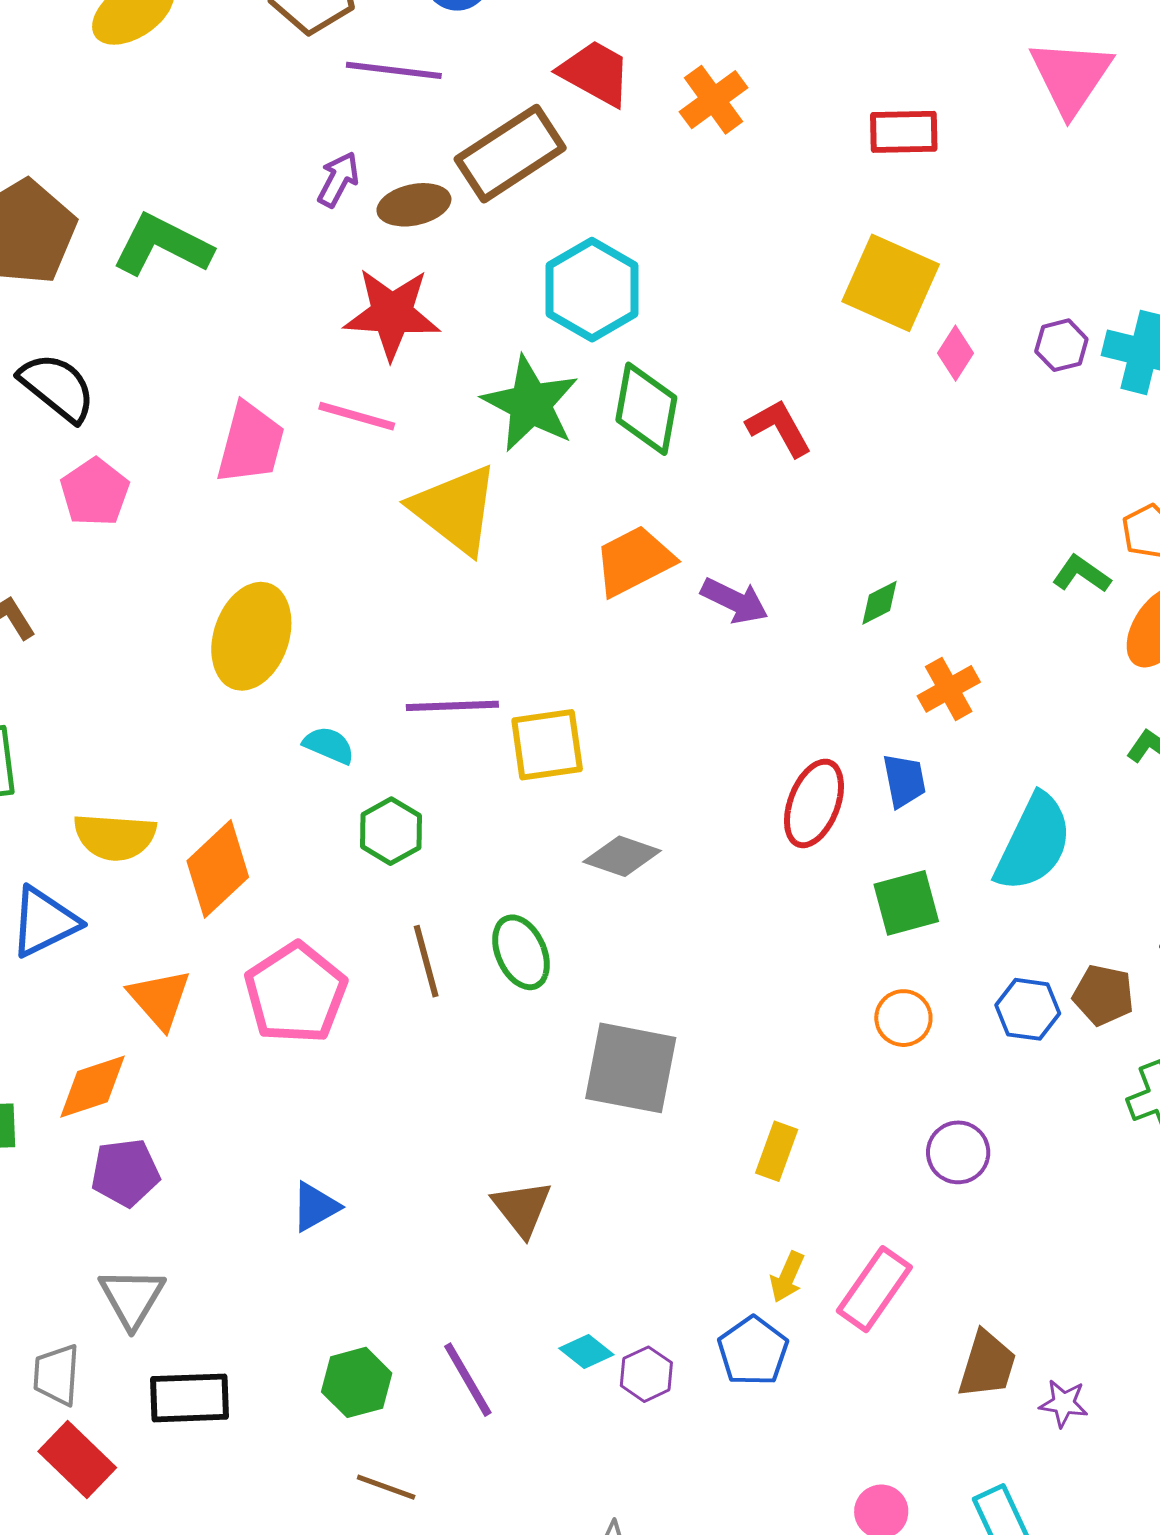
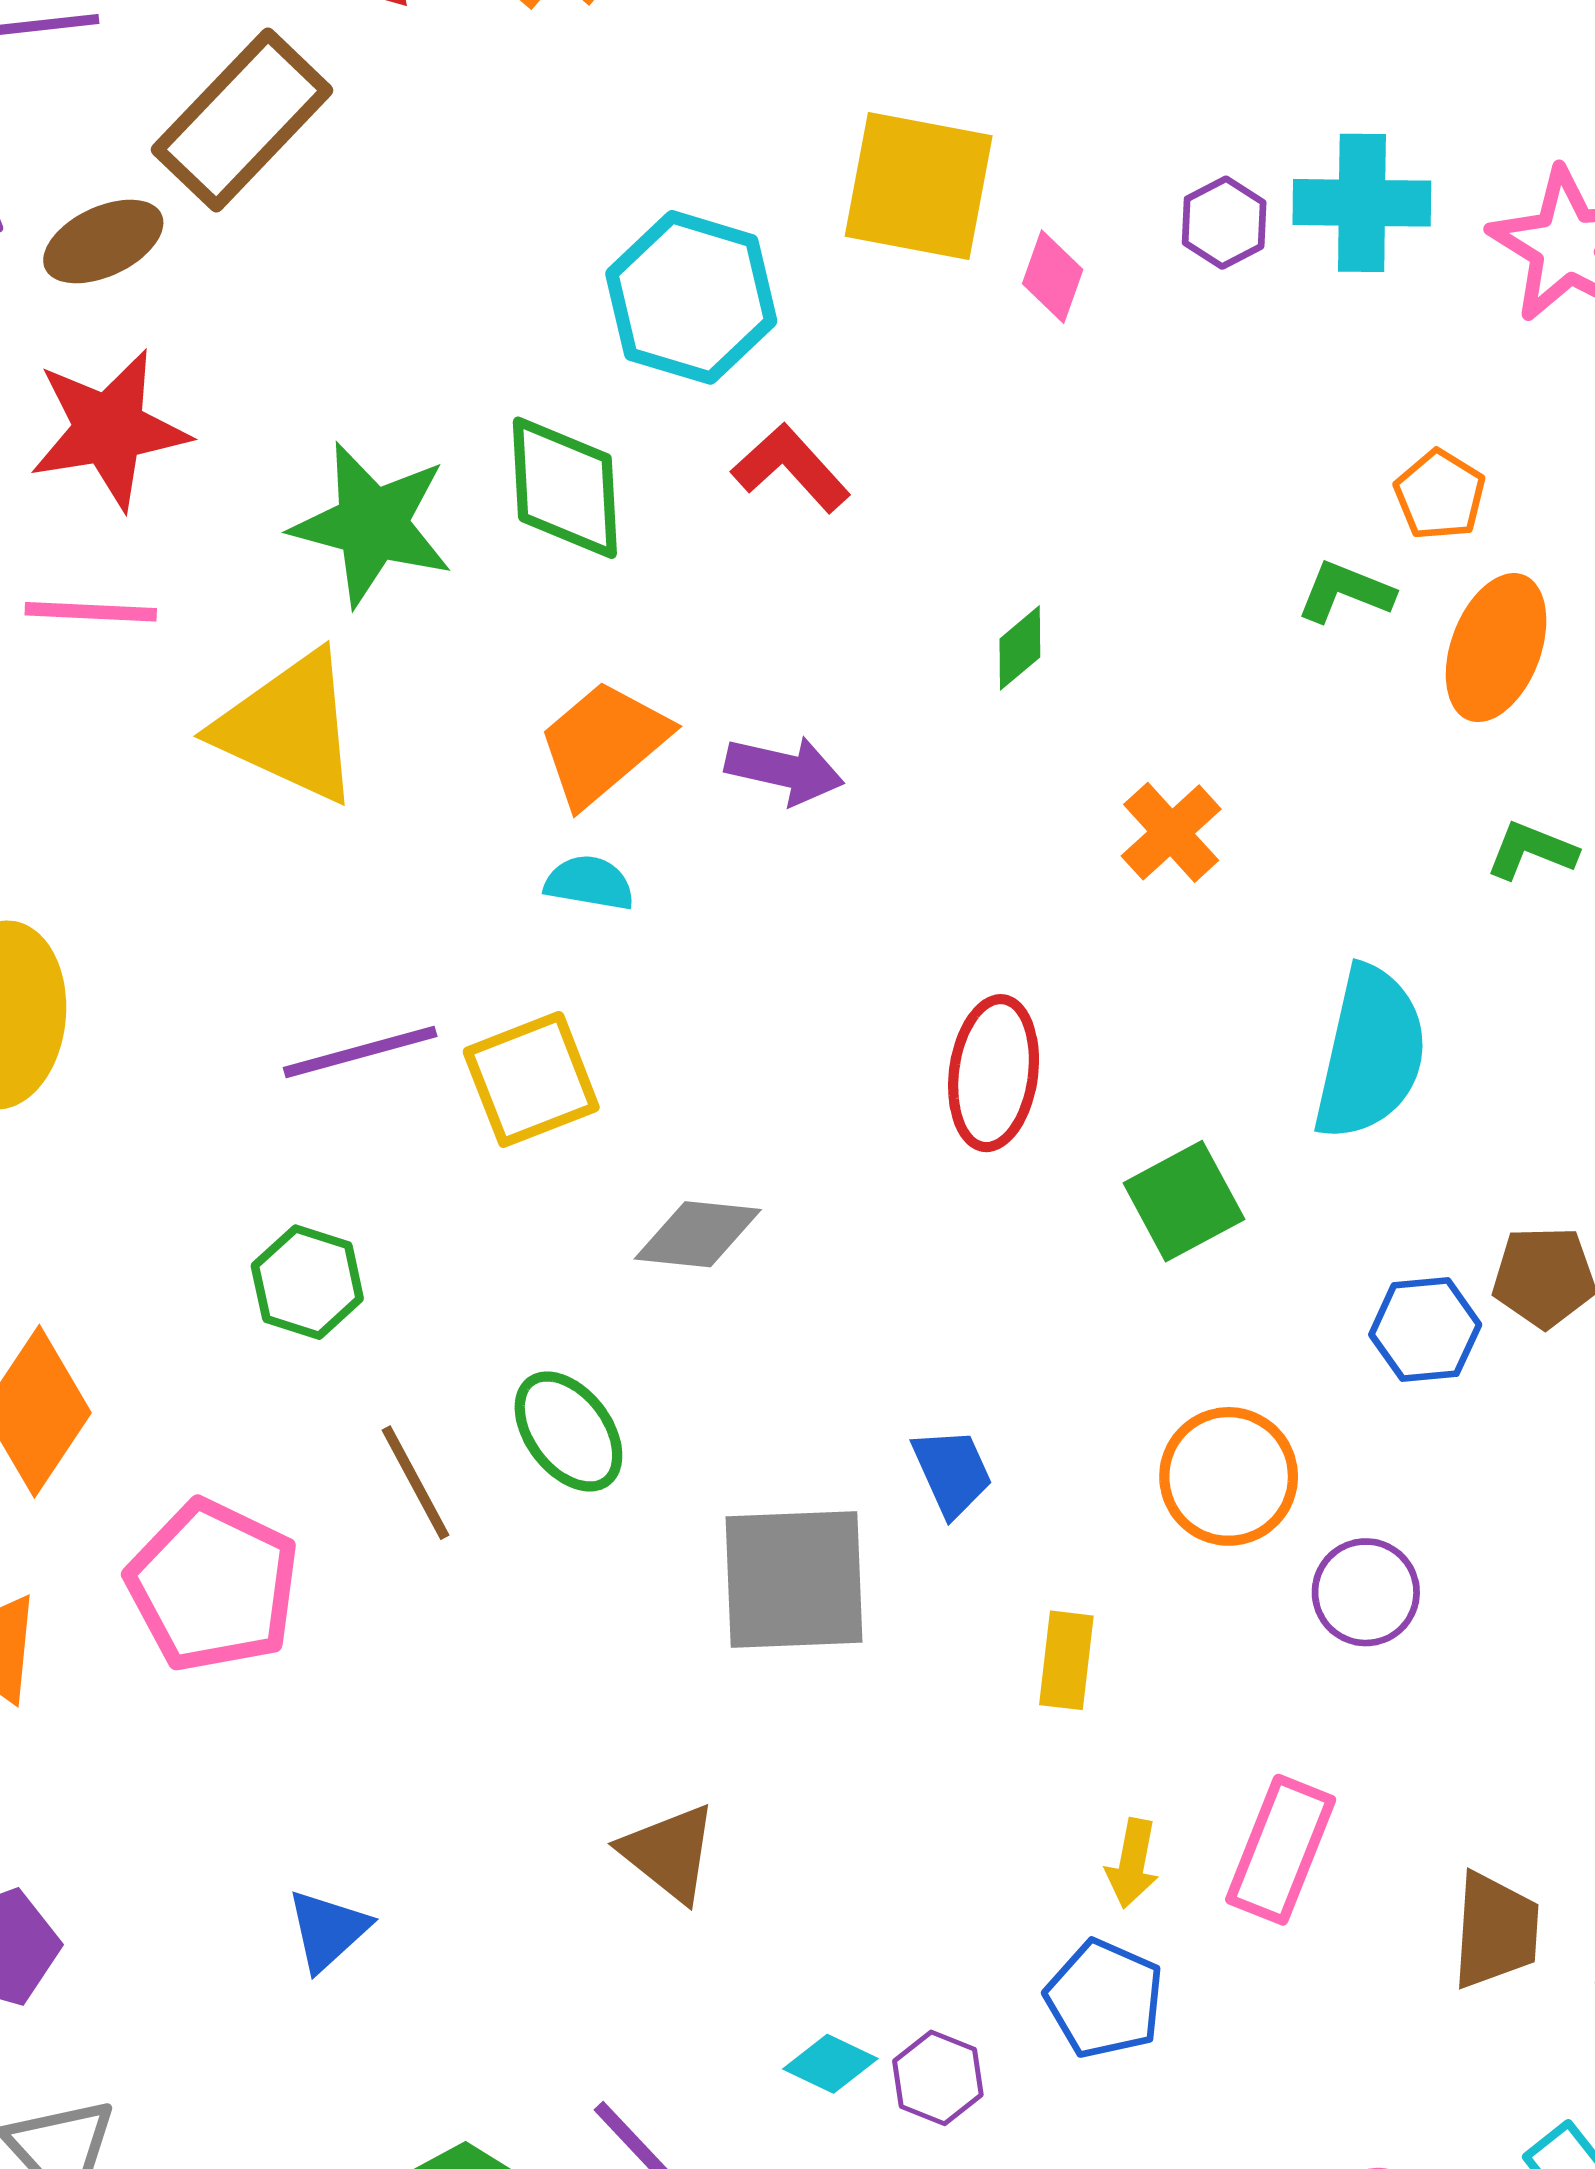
cyan hexagon: (592, 290) -> (691, 297), moved
green diamond: (879, 603) -> (1020, 648), moved
cyan semicircle: (329, 745) -> (589, 883), moved
blue trapezoid: (904, 781) -> (952, 1472), moved
orange circle: (903, 1018) -> (1229, 1476), moved, size x1.4

